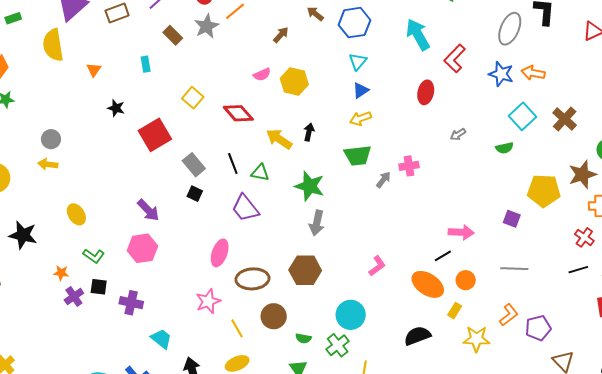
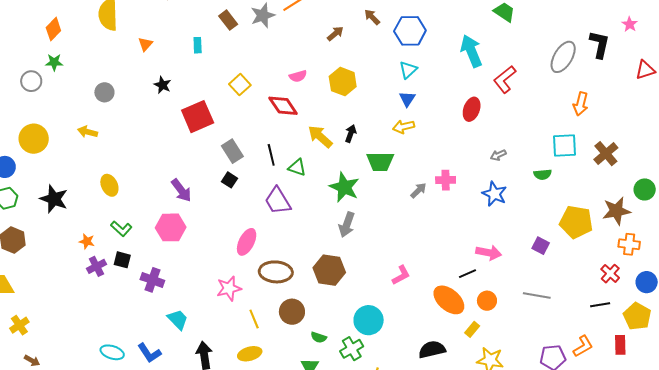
orange arrow: (533, 73) -> (581, 104), turned -95
pink semicircle: (262, 74) -> (298, 76), moved
blue star: (501, 74) -> (494, 194), moved
blue triangle: (361, 90) -> (407, 99), turned -30
cyan square: (522, 116) -> (564, 145), turned 32
gray circle: (51, 139) -> (104, 92), moved
green trapezoid: (358, 156) -> (380, 162), moved
orange L-shape: (509, 315) -> (583, 346), moved

